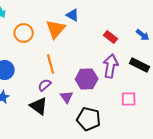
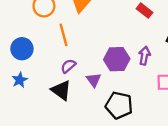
orange line: (51, 64) -> (64, 35), moved
purple arrow: (111, 66) -> (144, 56), moved, size x0.7

